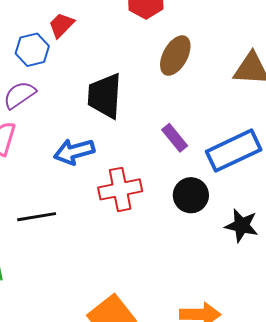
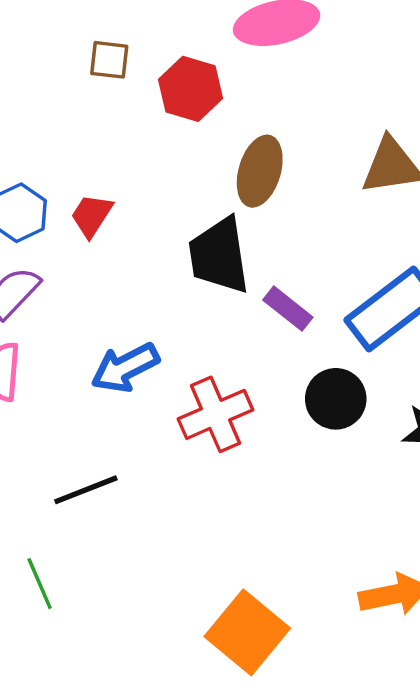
red trapezoid: (61, 25) -> (92, 215), moved
black trapezoid: (105, 96) -> (219, 256), moved

